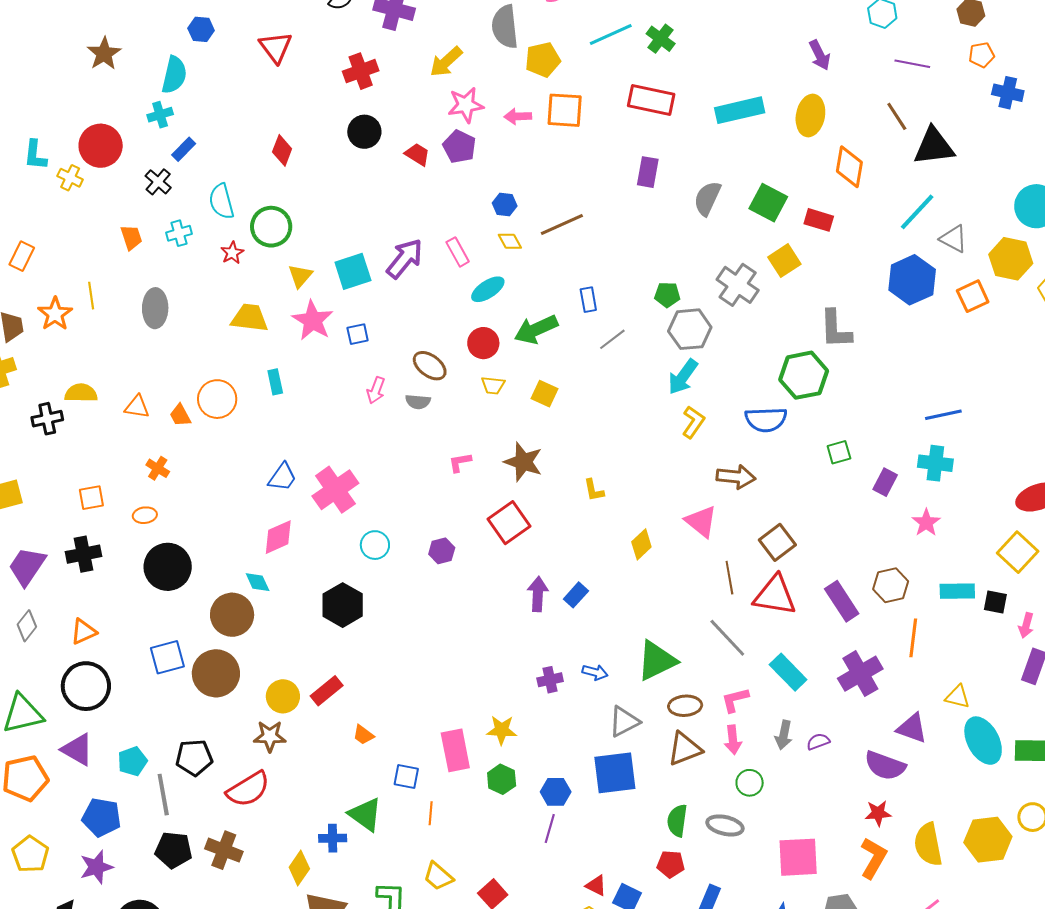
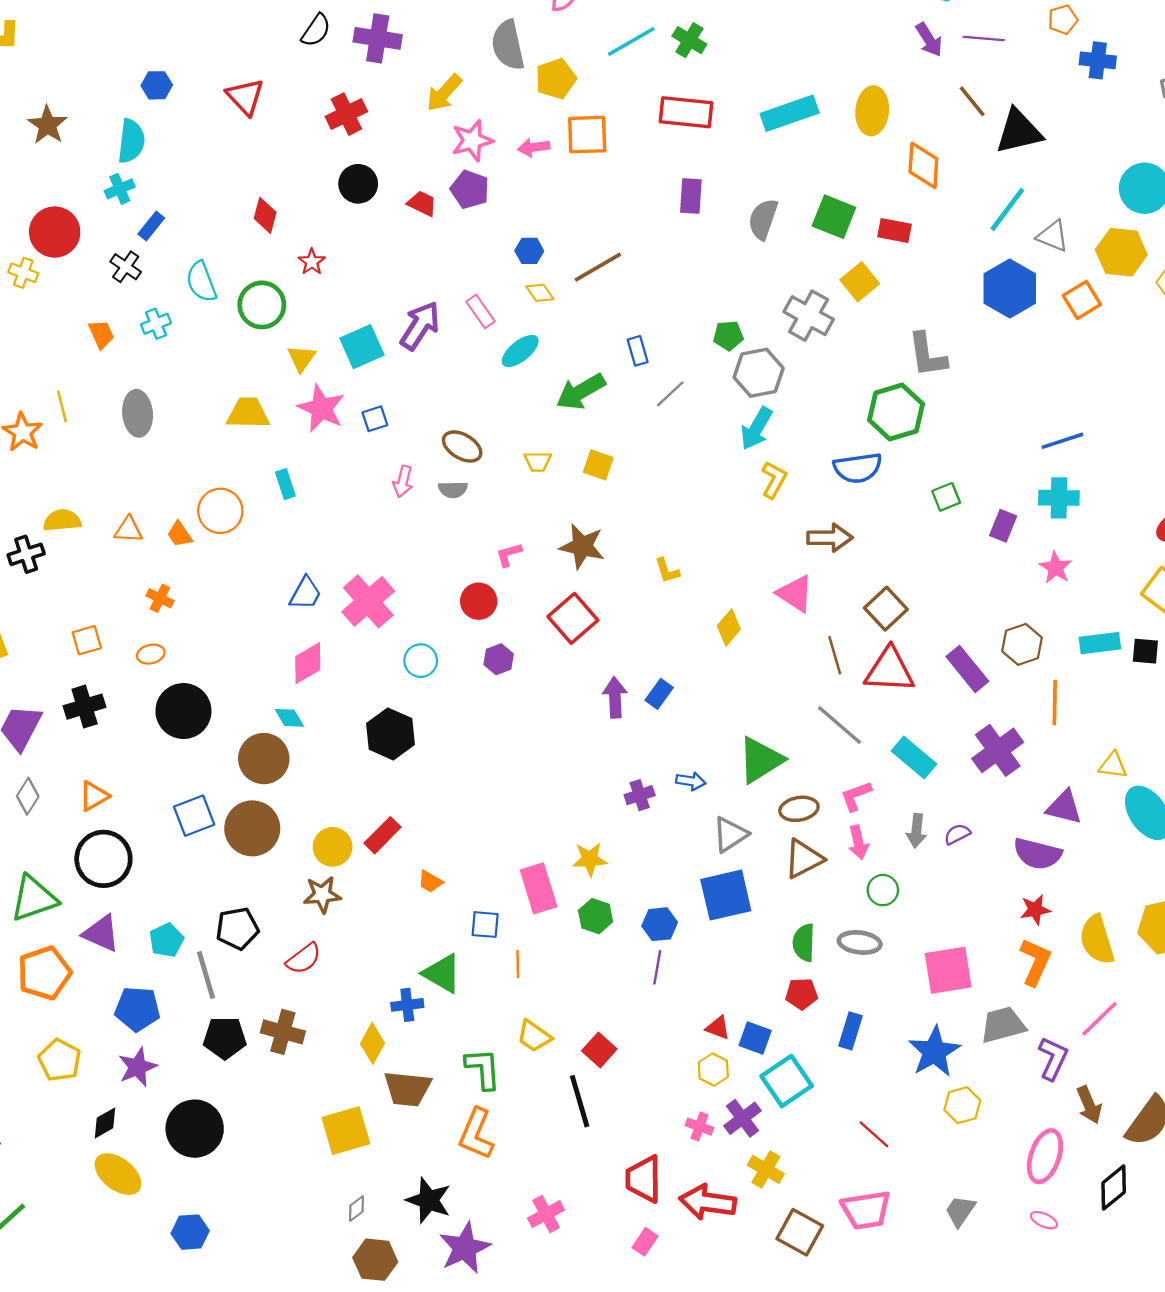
purple arrow: (820, 55) -> (929, 40), moved
red star: (232, 253) -> (312, 262), moved
red circle: (483, 343) -> (479, 601), moved
red semicircle: (248, 789) -> (304, 959), size x0.7

